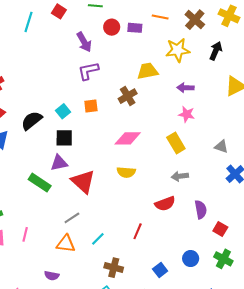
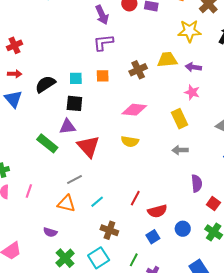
yellow trapezoid: (148, 71) -> (167, 60), moved
cyan square: (63, 111) -> (76, 78), turned 32
red semicircle: (165, 204) -> (157, 211), moved

